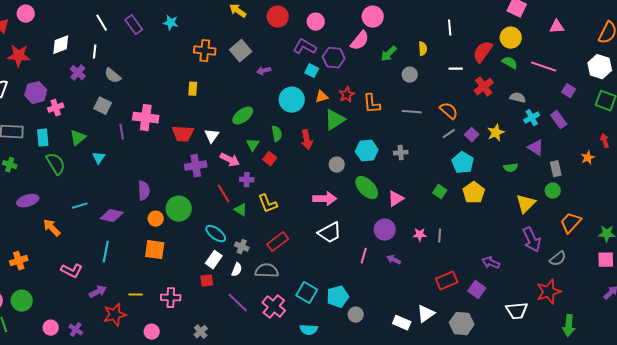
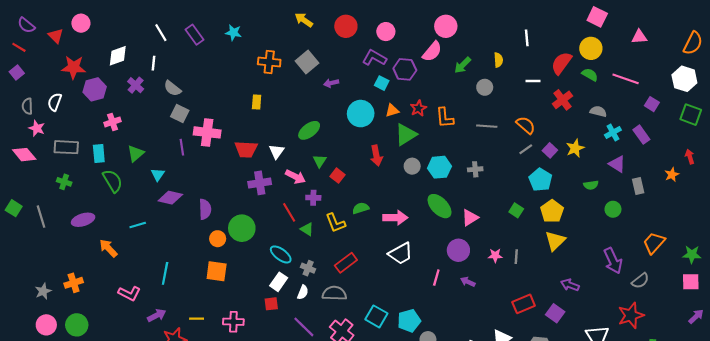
purple hexagon: (36, 93) -> (95, 89), moved
gray square: (103, 106) -> (180, 114), moved
green semicircle: (277, 134) -> (361, 208), moved, turned -98
gray circle: (337, 165) -> (412, 166), moved
green circle: (553, 191) -> (613, 209), moved
yellow triangle: (526, 204) -> (555, 241), moved
purple diamond: (112, 216) -> (170, 198), moved

